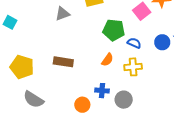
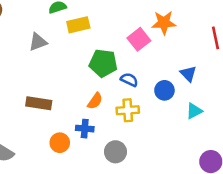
blue circle: (162, 42) -> (164, 90), moved
blue cross: (102, 91) -> (85, 129), moved
orange circle: (82, 105) -> (60, 143), moved

